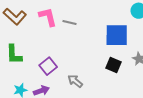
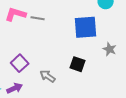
pink L-shape: (48, 17) -> (16, 14), turned -55
black square: (113, 65) -> (78, 64), moved

